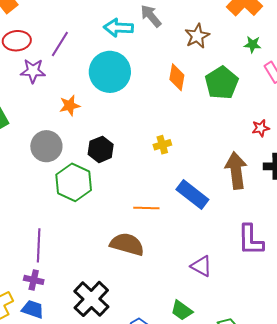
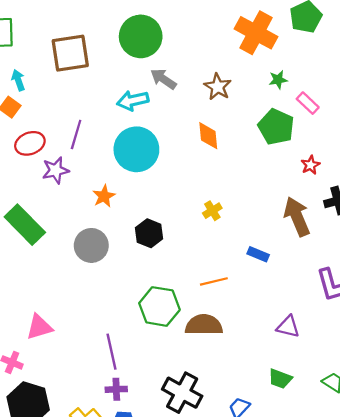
green pentagon: (222, 83) -> (276, 127), moved
green hexagon: (74, 182) -> (159, 306), moved
blue rectangle: (192, 195) -> (258, 254), size x0.6

